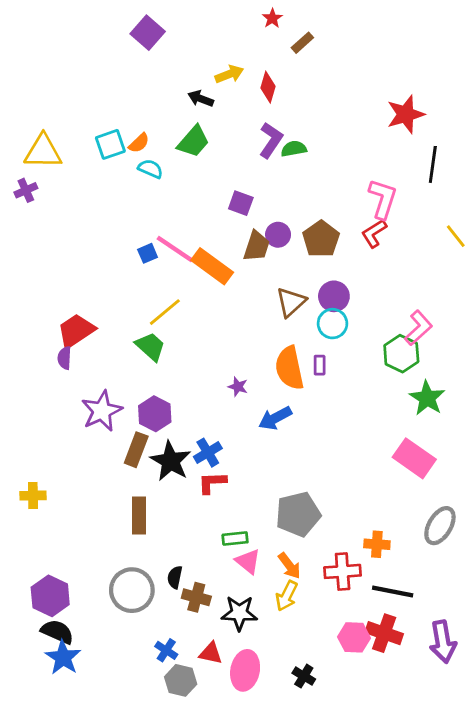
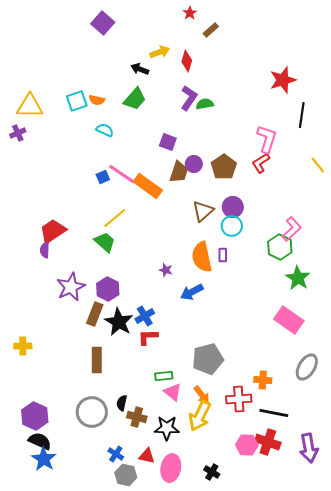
orange semicircle: (139, 143) -> (97, 100), turned 56
cyan semicircle: (150, 169) -> (105, 130), moved
yellow arrow: (287, 596) -> (200, 416), size x1.4

